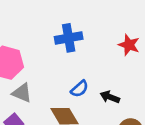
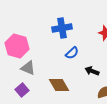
blue semicircle: (80, 89) -> (72, 53), moved

